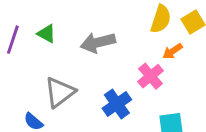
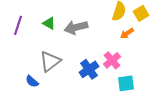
green triangle: (47, 34) -> (49, 23), moved
pink cross: (151, 76) -> (112, 60), moved

